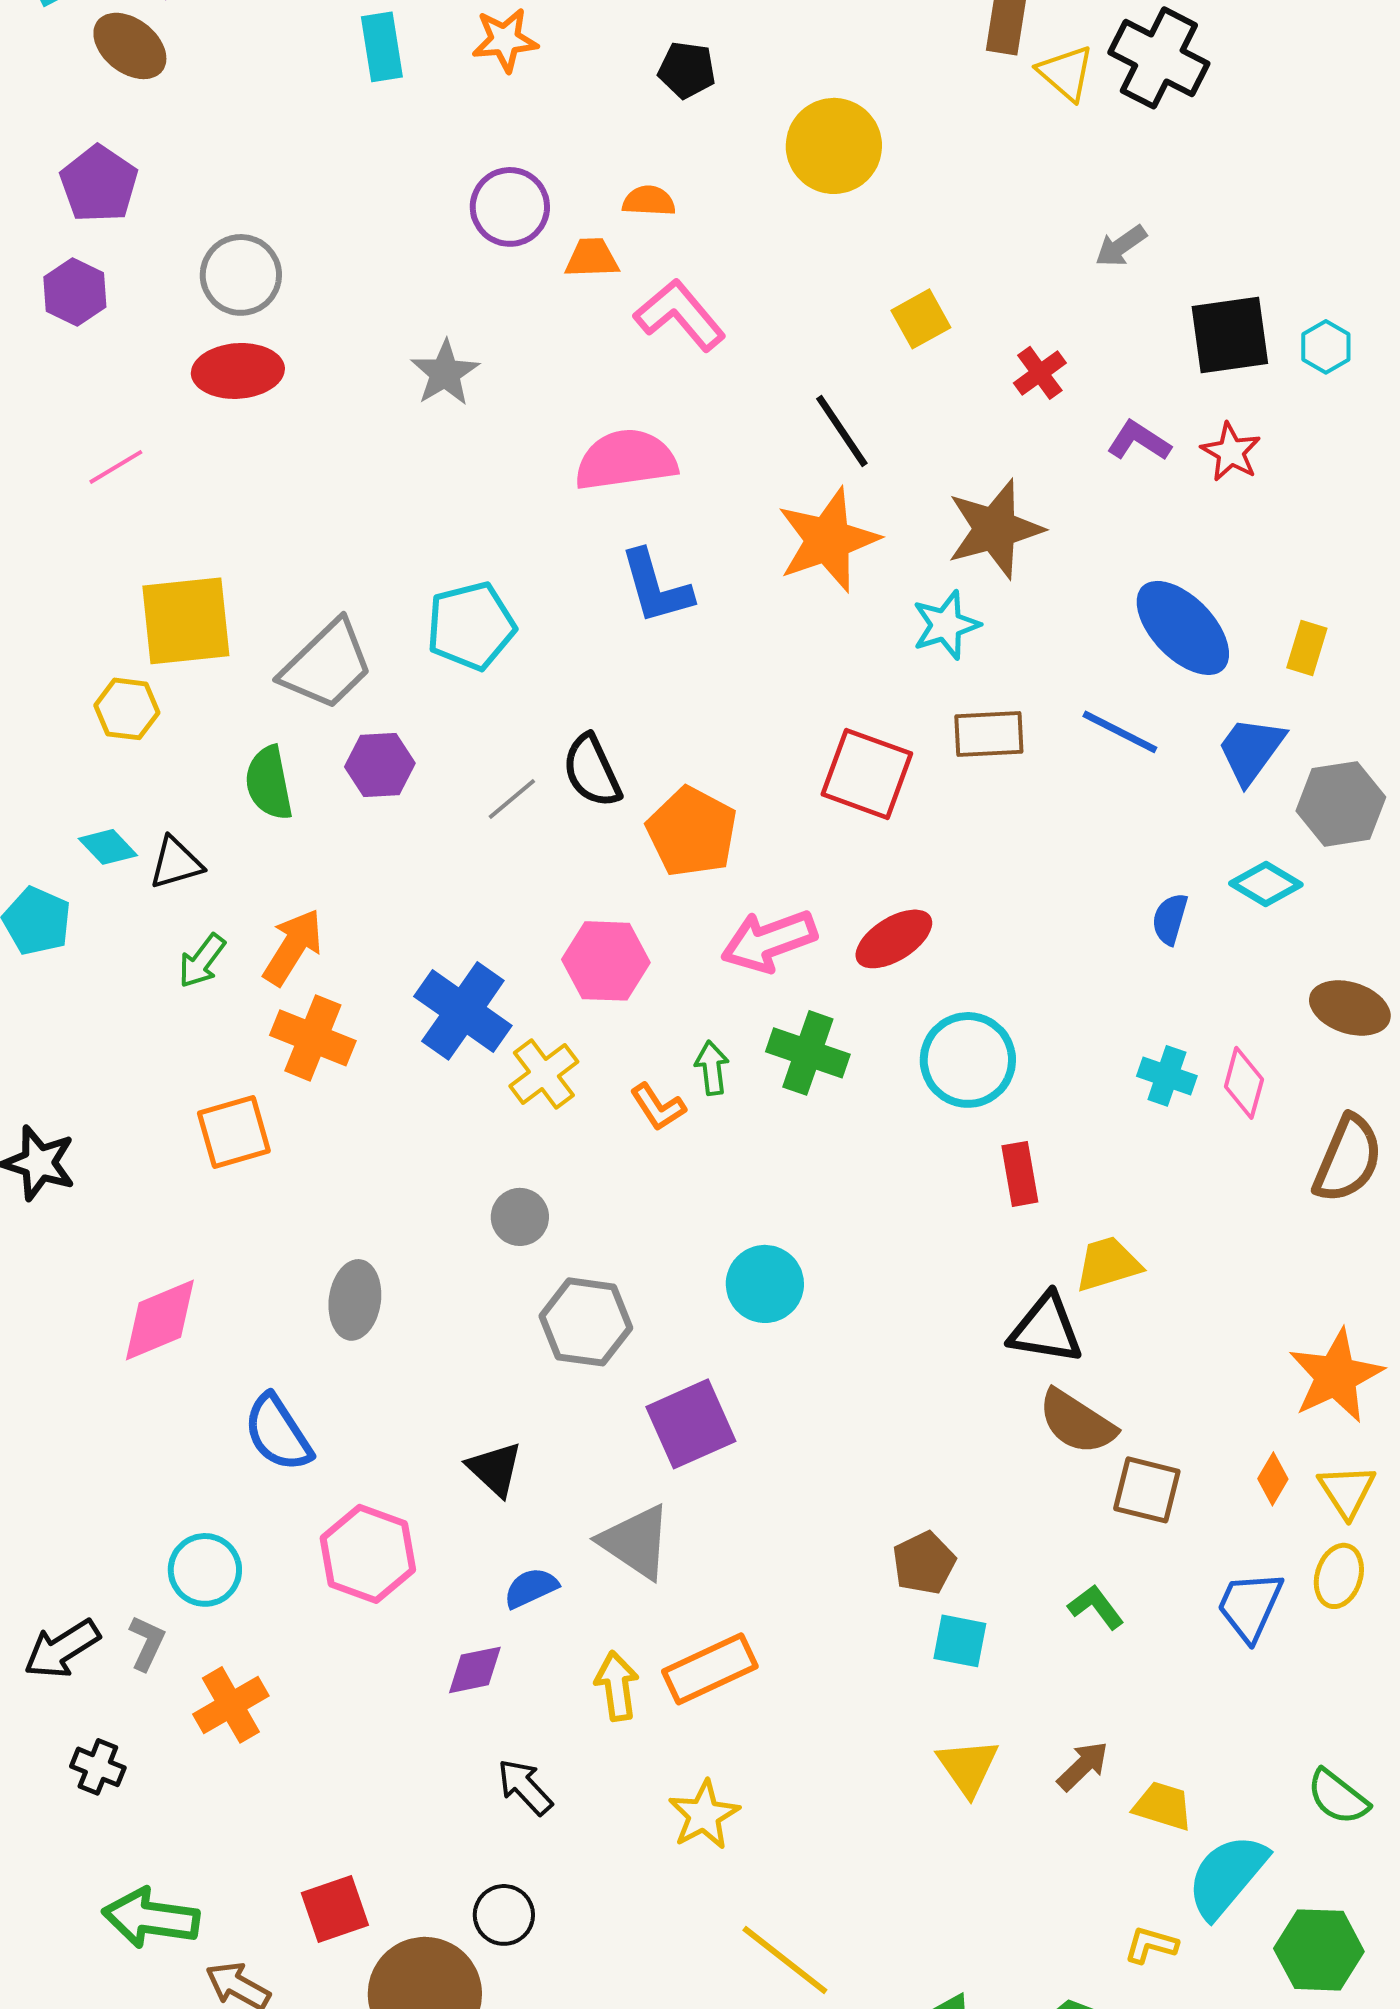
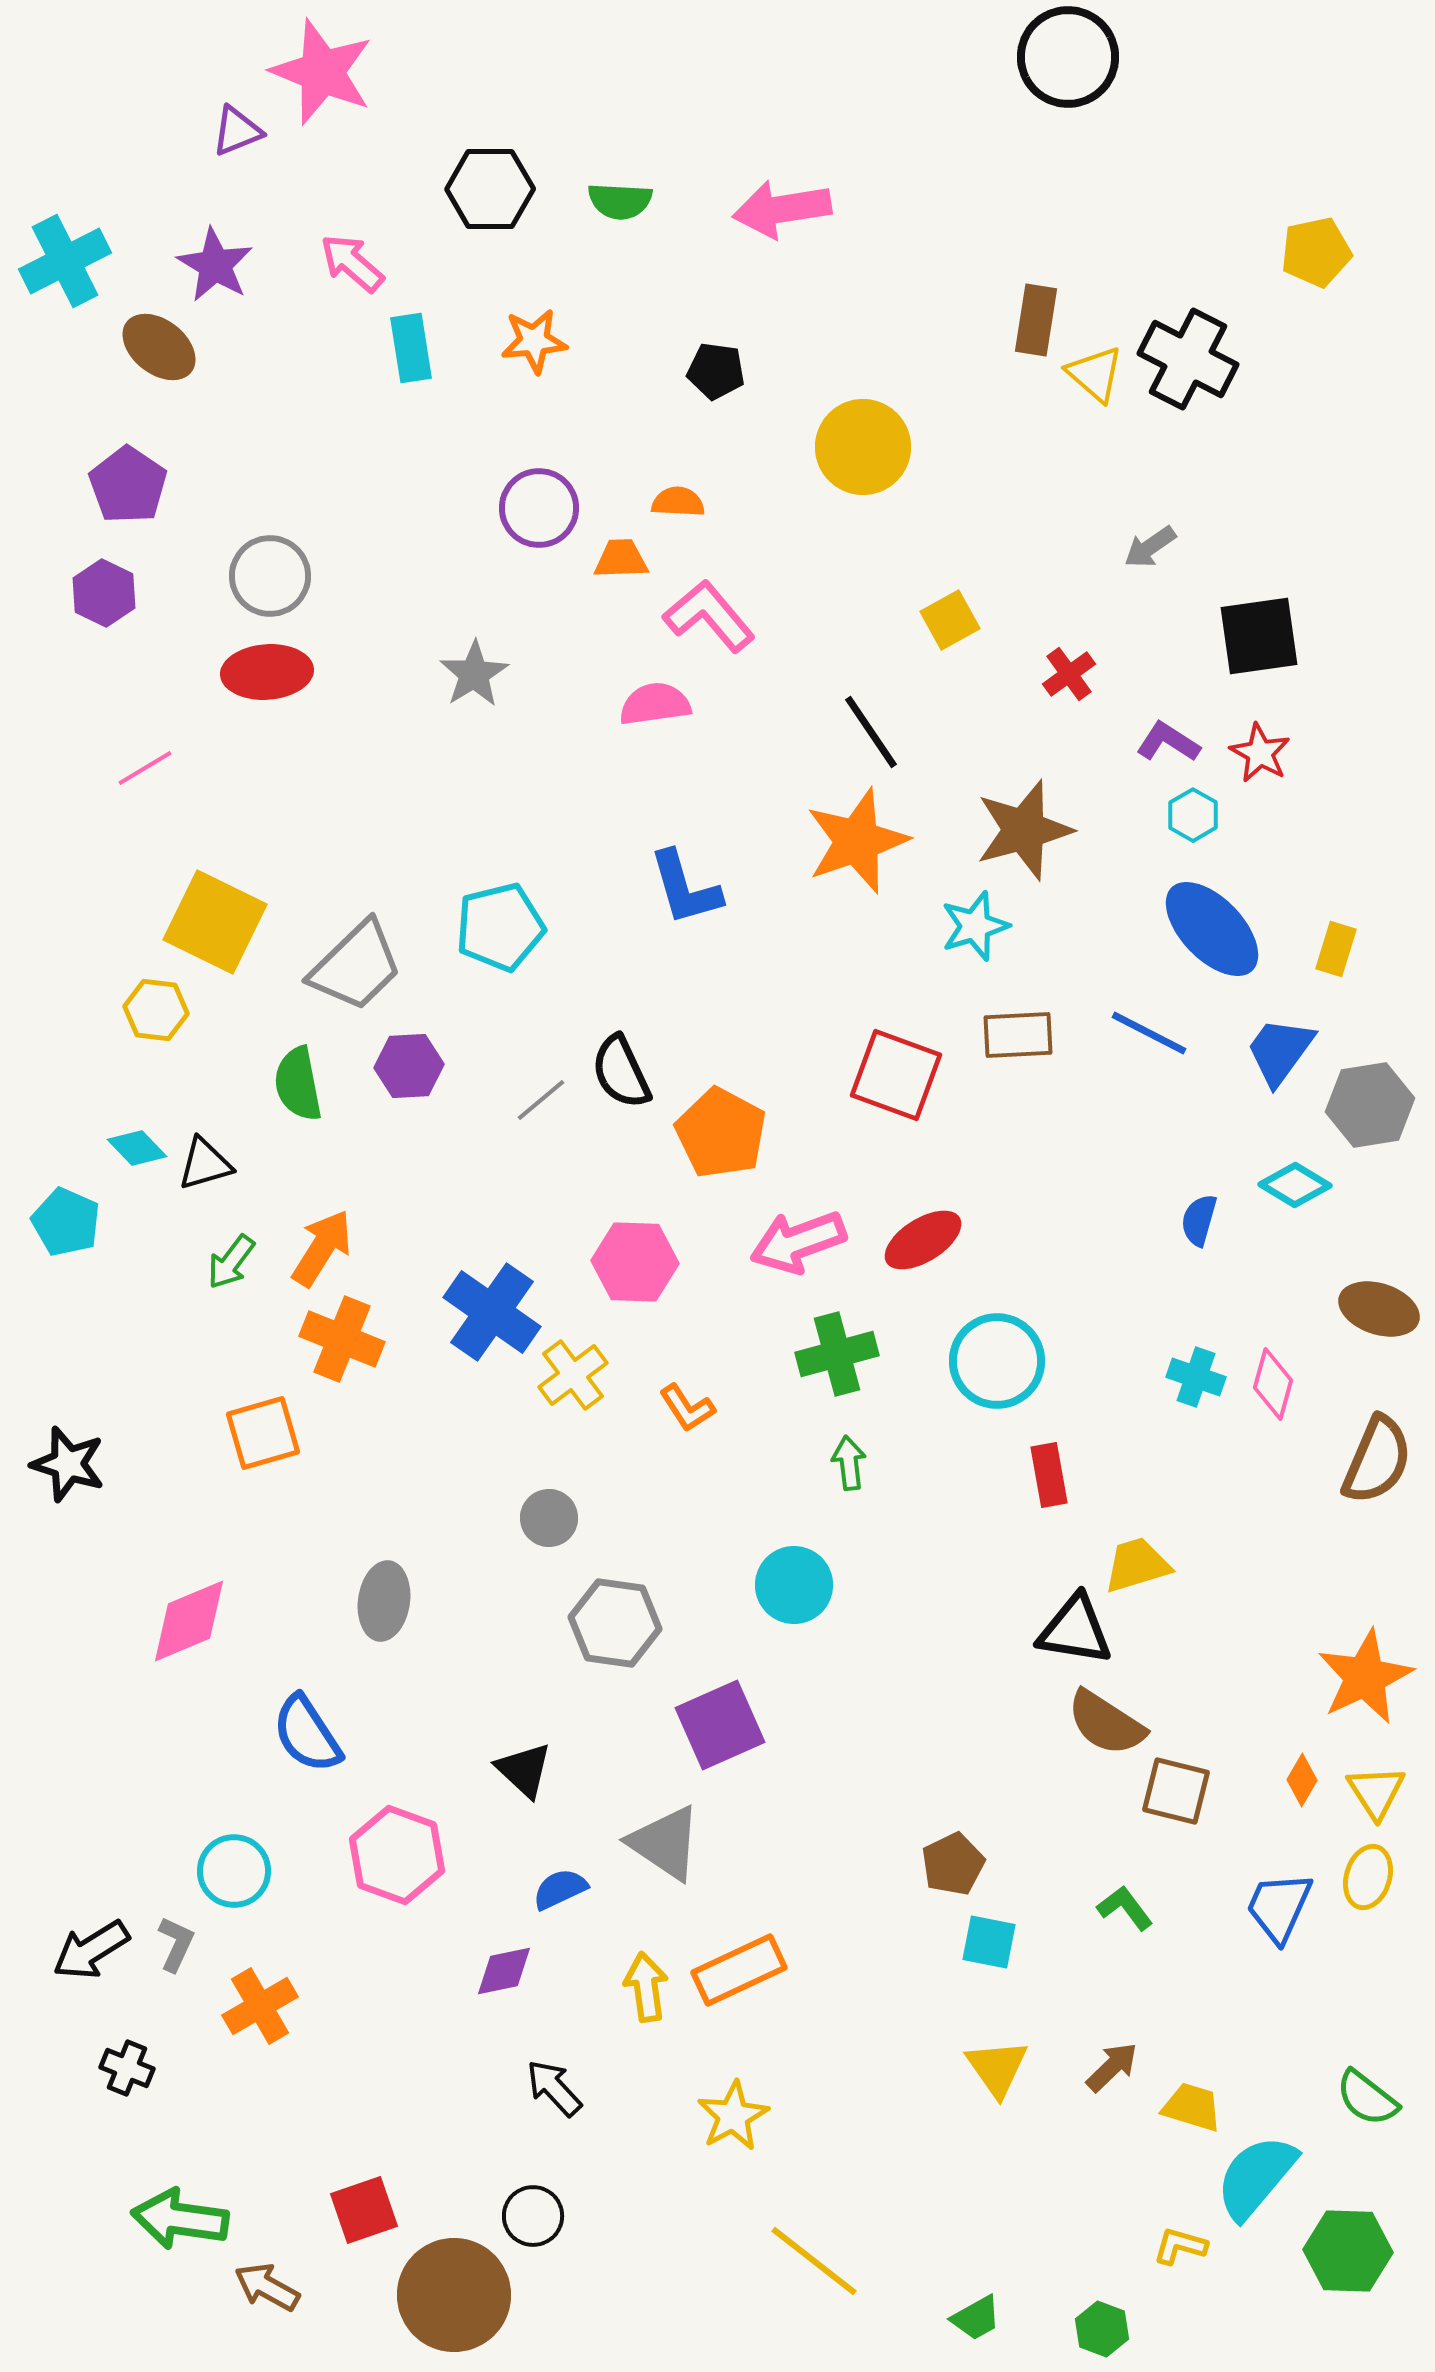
cyan hexagon: (1326, 347) -> (1193, 815), moved
pink semicircle: (626, 460) -> (655, 704), moved, size x0.7
yellow square: (186, 621) -> (215, 922), turned 32
green cross: (808, 1053) -> (837, 1354), turned -34
green arrow: (712, 1068) -> (849, 1463), moved

